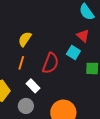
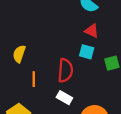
yellow semicircle: (25, 39) -> (19, 54), moved
white rectangle: (33, 86) -> (64, 98), moved

